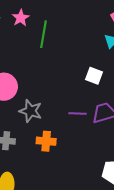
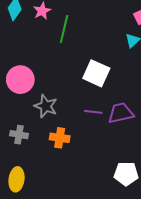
white square: (94, 76) -> (96, 73), moved, size x1.5

